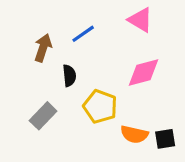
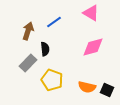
yellow pentagon: (100, 107) -> (52, 80), moved
gray rectangle: (43, 116) -> (28, 63), moved
black square: (165, 139) -> (107, 90), turned 32

